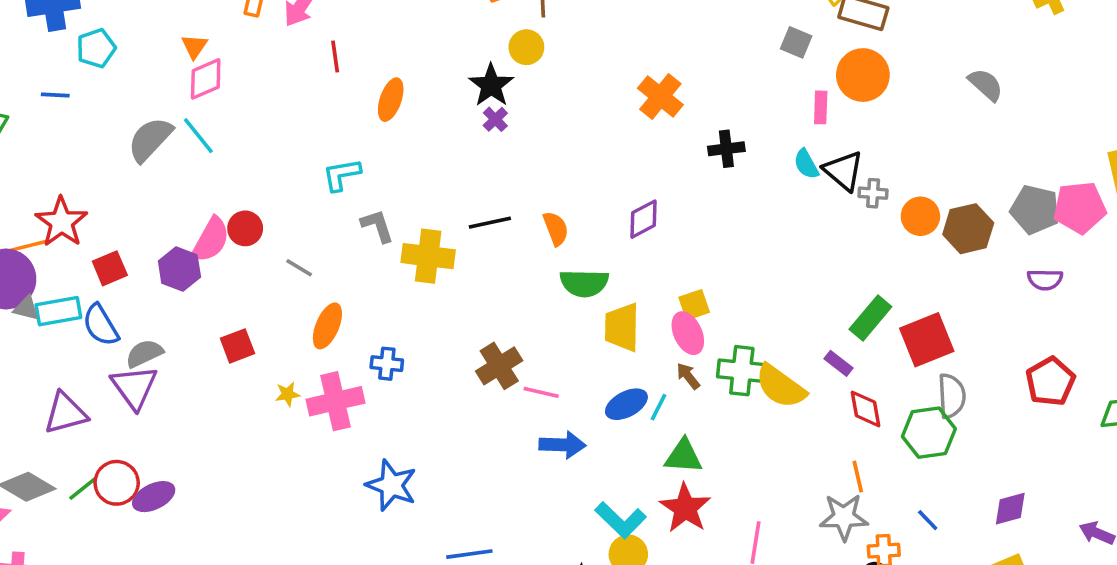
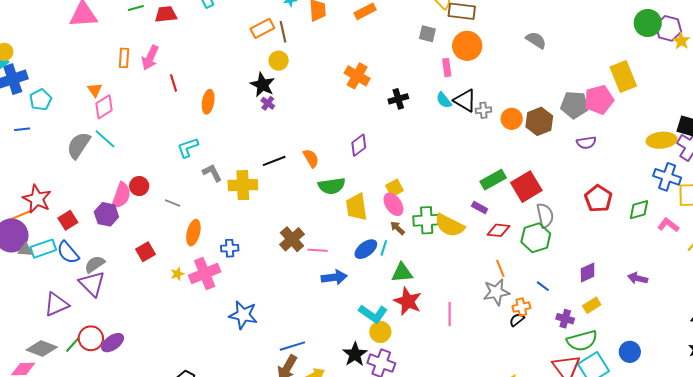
green rectangle: (870, 318) -> (493, 180), turned 30
red diamond: (865, 409) -> (499, 230), turned -65

